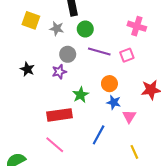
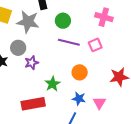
gray star: (57, 29) -> (28, 22), size x1.6
green circle: (85, 29) -> (63, 21), moved
gray circle: (68, 54) -> (18, 48), moved
blue star: (114, 102) -> (79, 99), moved

